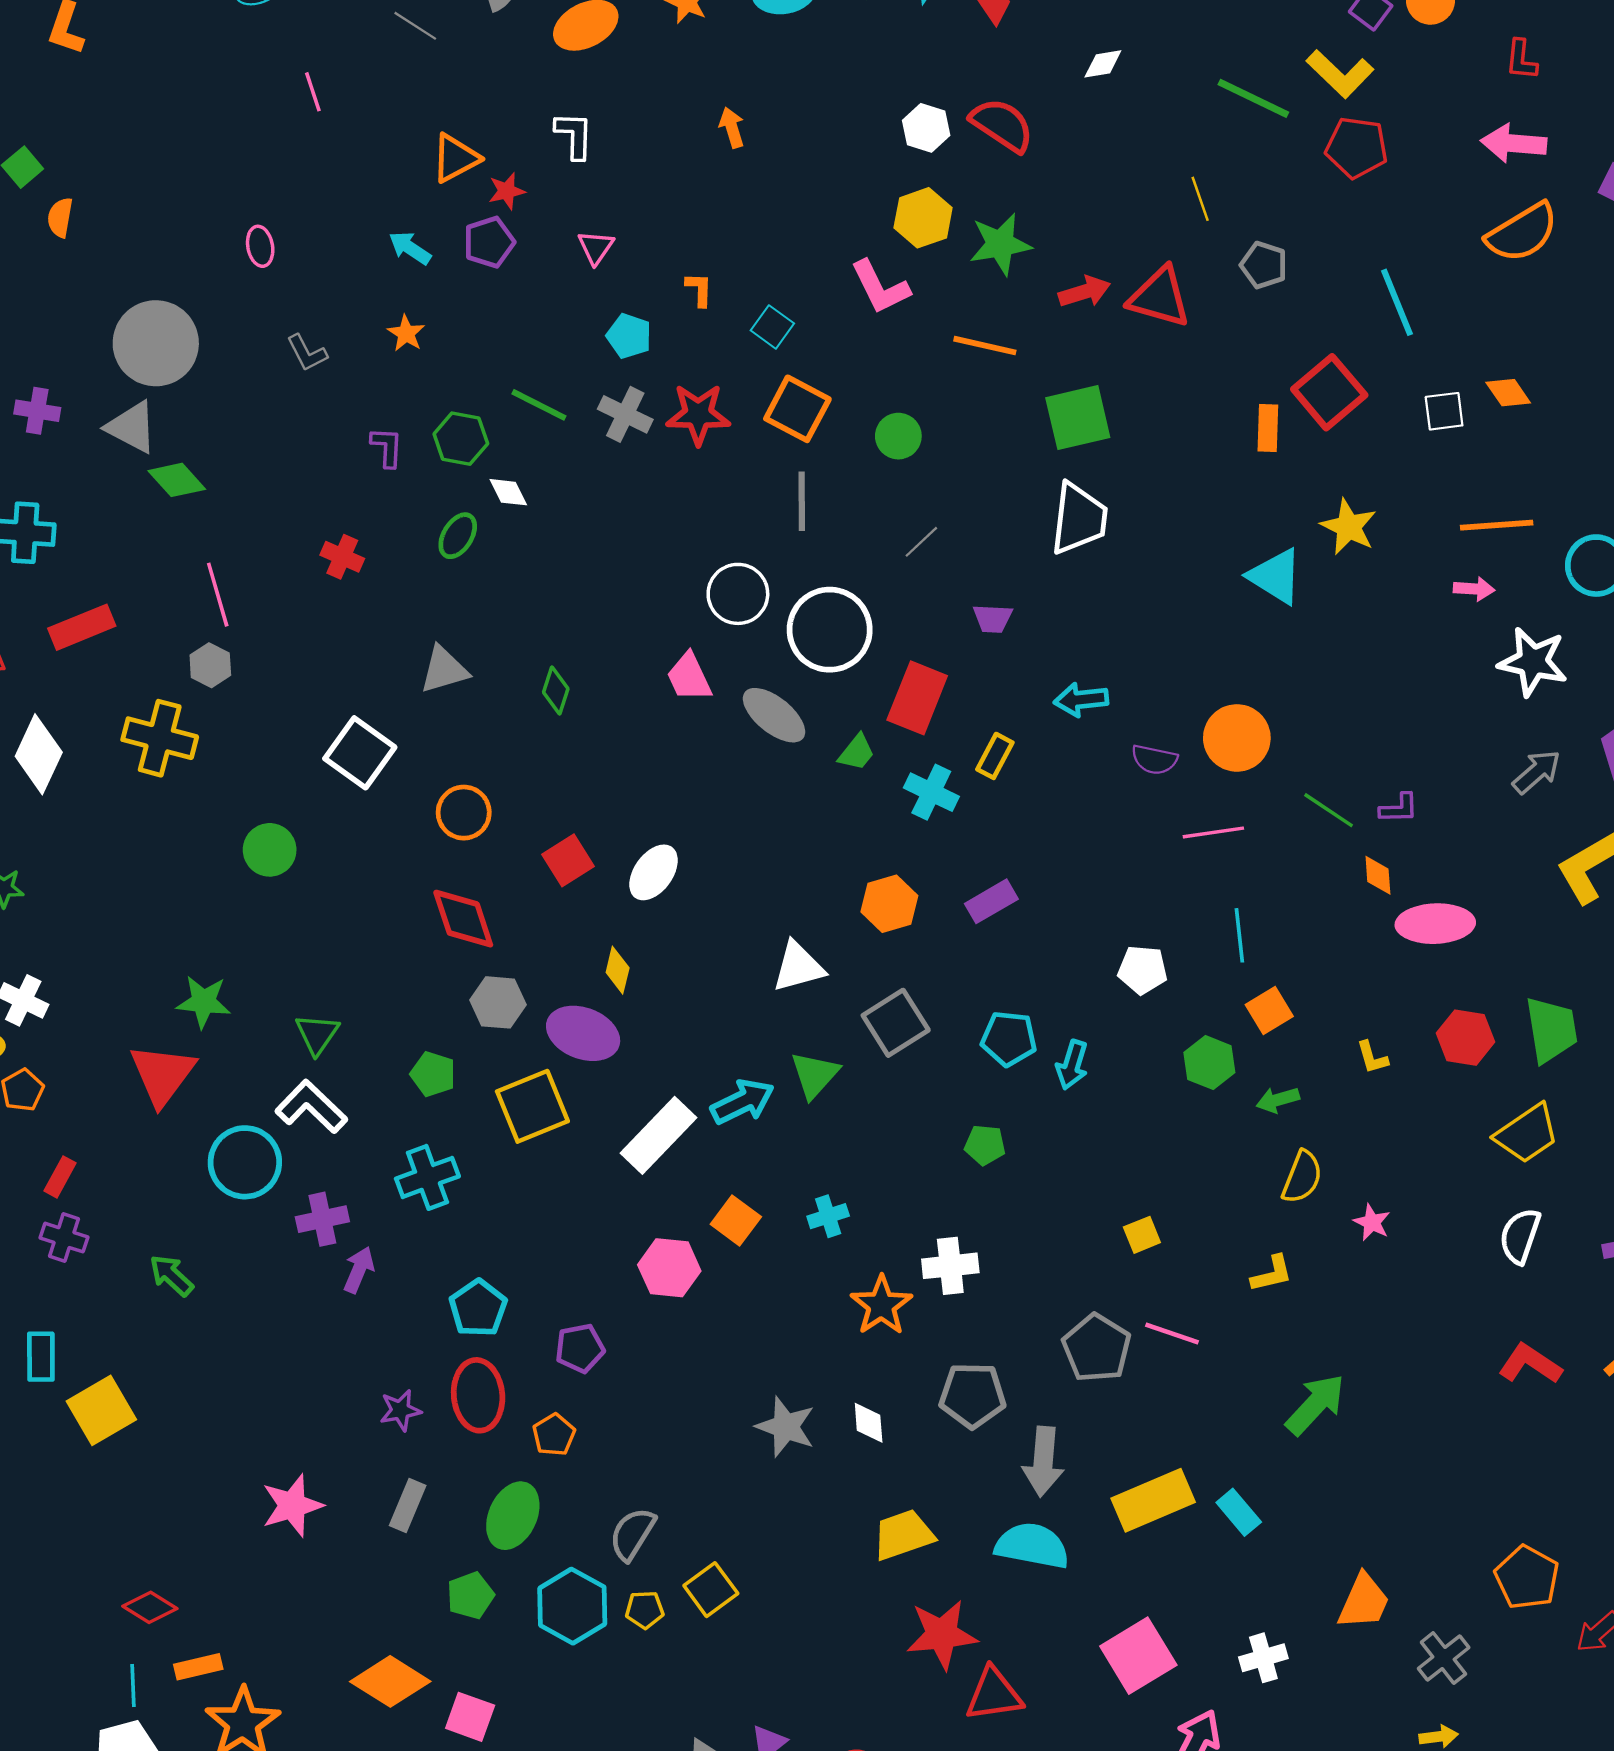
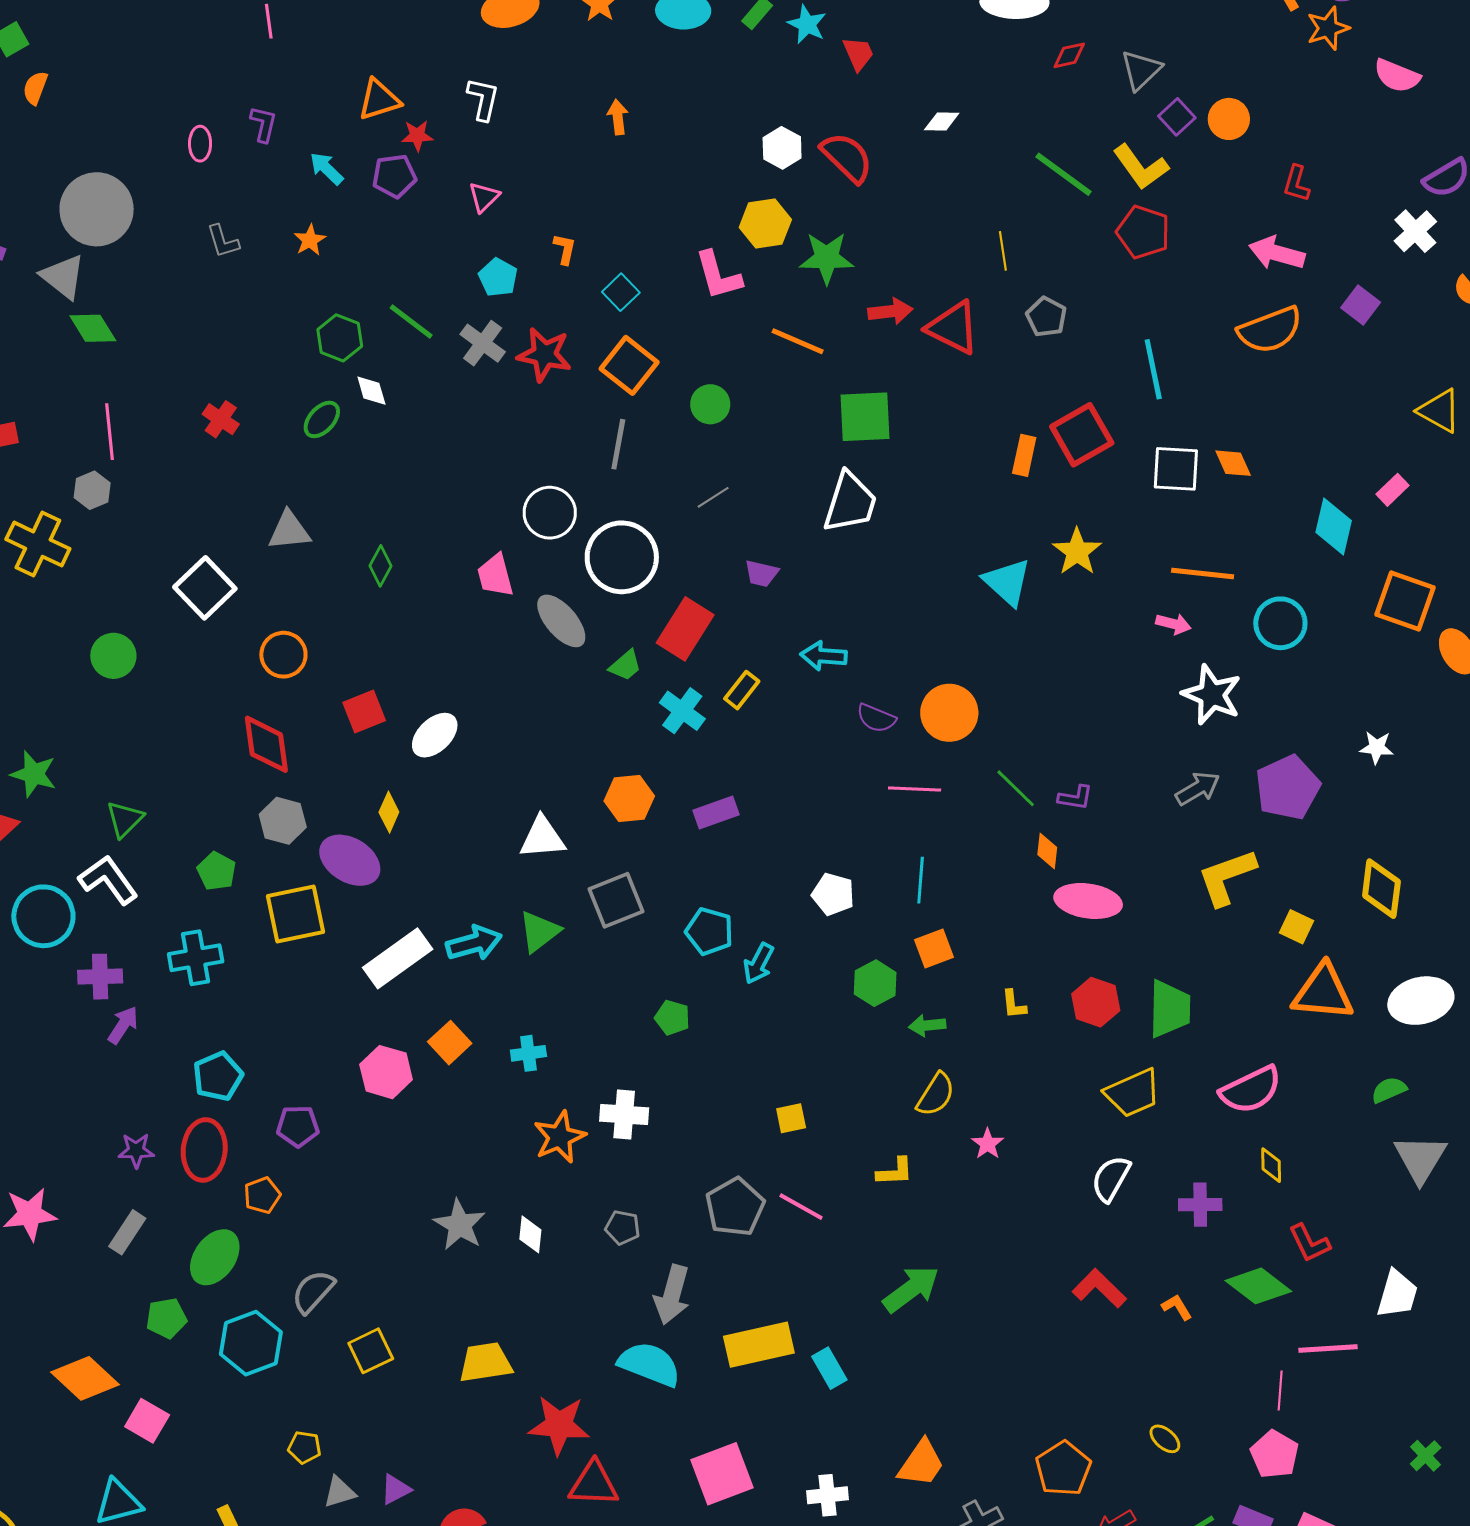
white square: (1444, 411) -> (1176, 469), size x1.4
purple L-shape: (387, 447) -> (263, 124), moved
gray pentagon: (972, 1395) -> (623, 1227), size x0.6
yellow trapezoid: (903, 1535) -> (485, 1362), moved
yellow pentagon: (645, 1610) -> (304, 1447), moved

